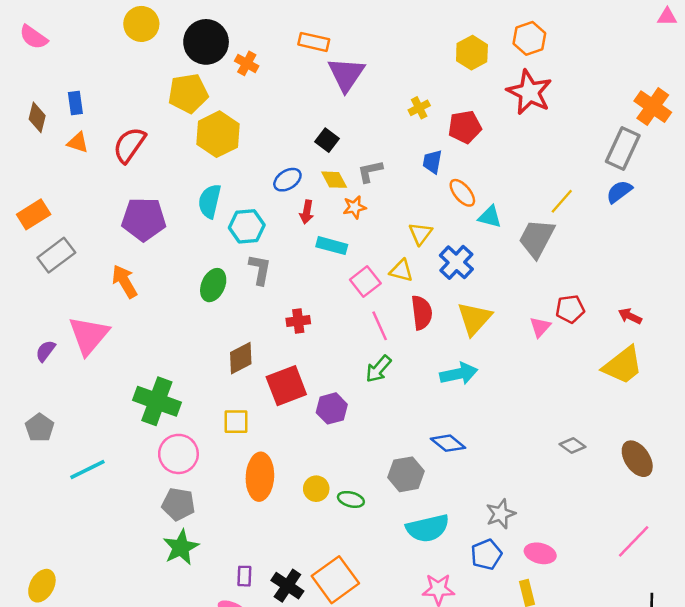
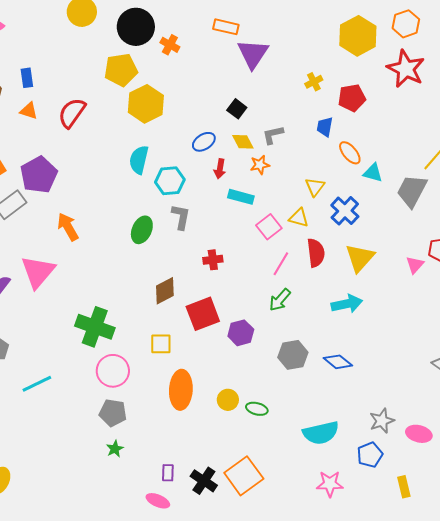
yellow hexagon: (472, 53) -> (358, 36), size x1.4
purple pentagon: (144, 219) -> (39, 175), moved, turned -30
pink line: (380, 326) -> (281, 264), turned 55
gray hexagon: (406, 474) -> (293, 355), moved
green star: (181, 547) -> (115, 449), size x0.6
pink ellipse: (540, 553) -> (419, 434), moved

